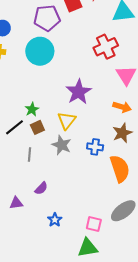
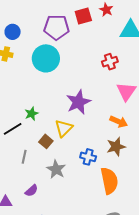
red cross: (106, 47) -> (110, 62), size x0.7
brown square: (37, 127) -> (46, 141), moved, turned -32
gray star: (62, 145) -> (56, 169), moved

